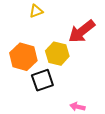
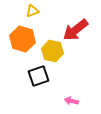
orange hexagon: (23, 57) -> (22, 39), moved

